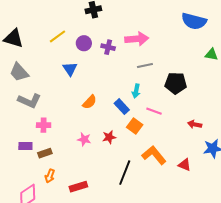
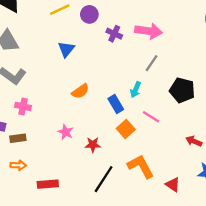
purple circle: (84, 43) -> (89, 14), moved
gray line: (145, 65) -> (152, 63), turned -56
red star: (109, 137) -> (93, 145), moved
orange arrow: (50, 176) -> (18, 165), turned -120

